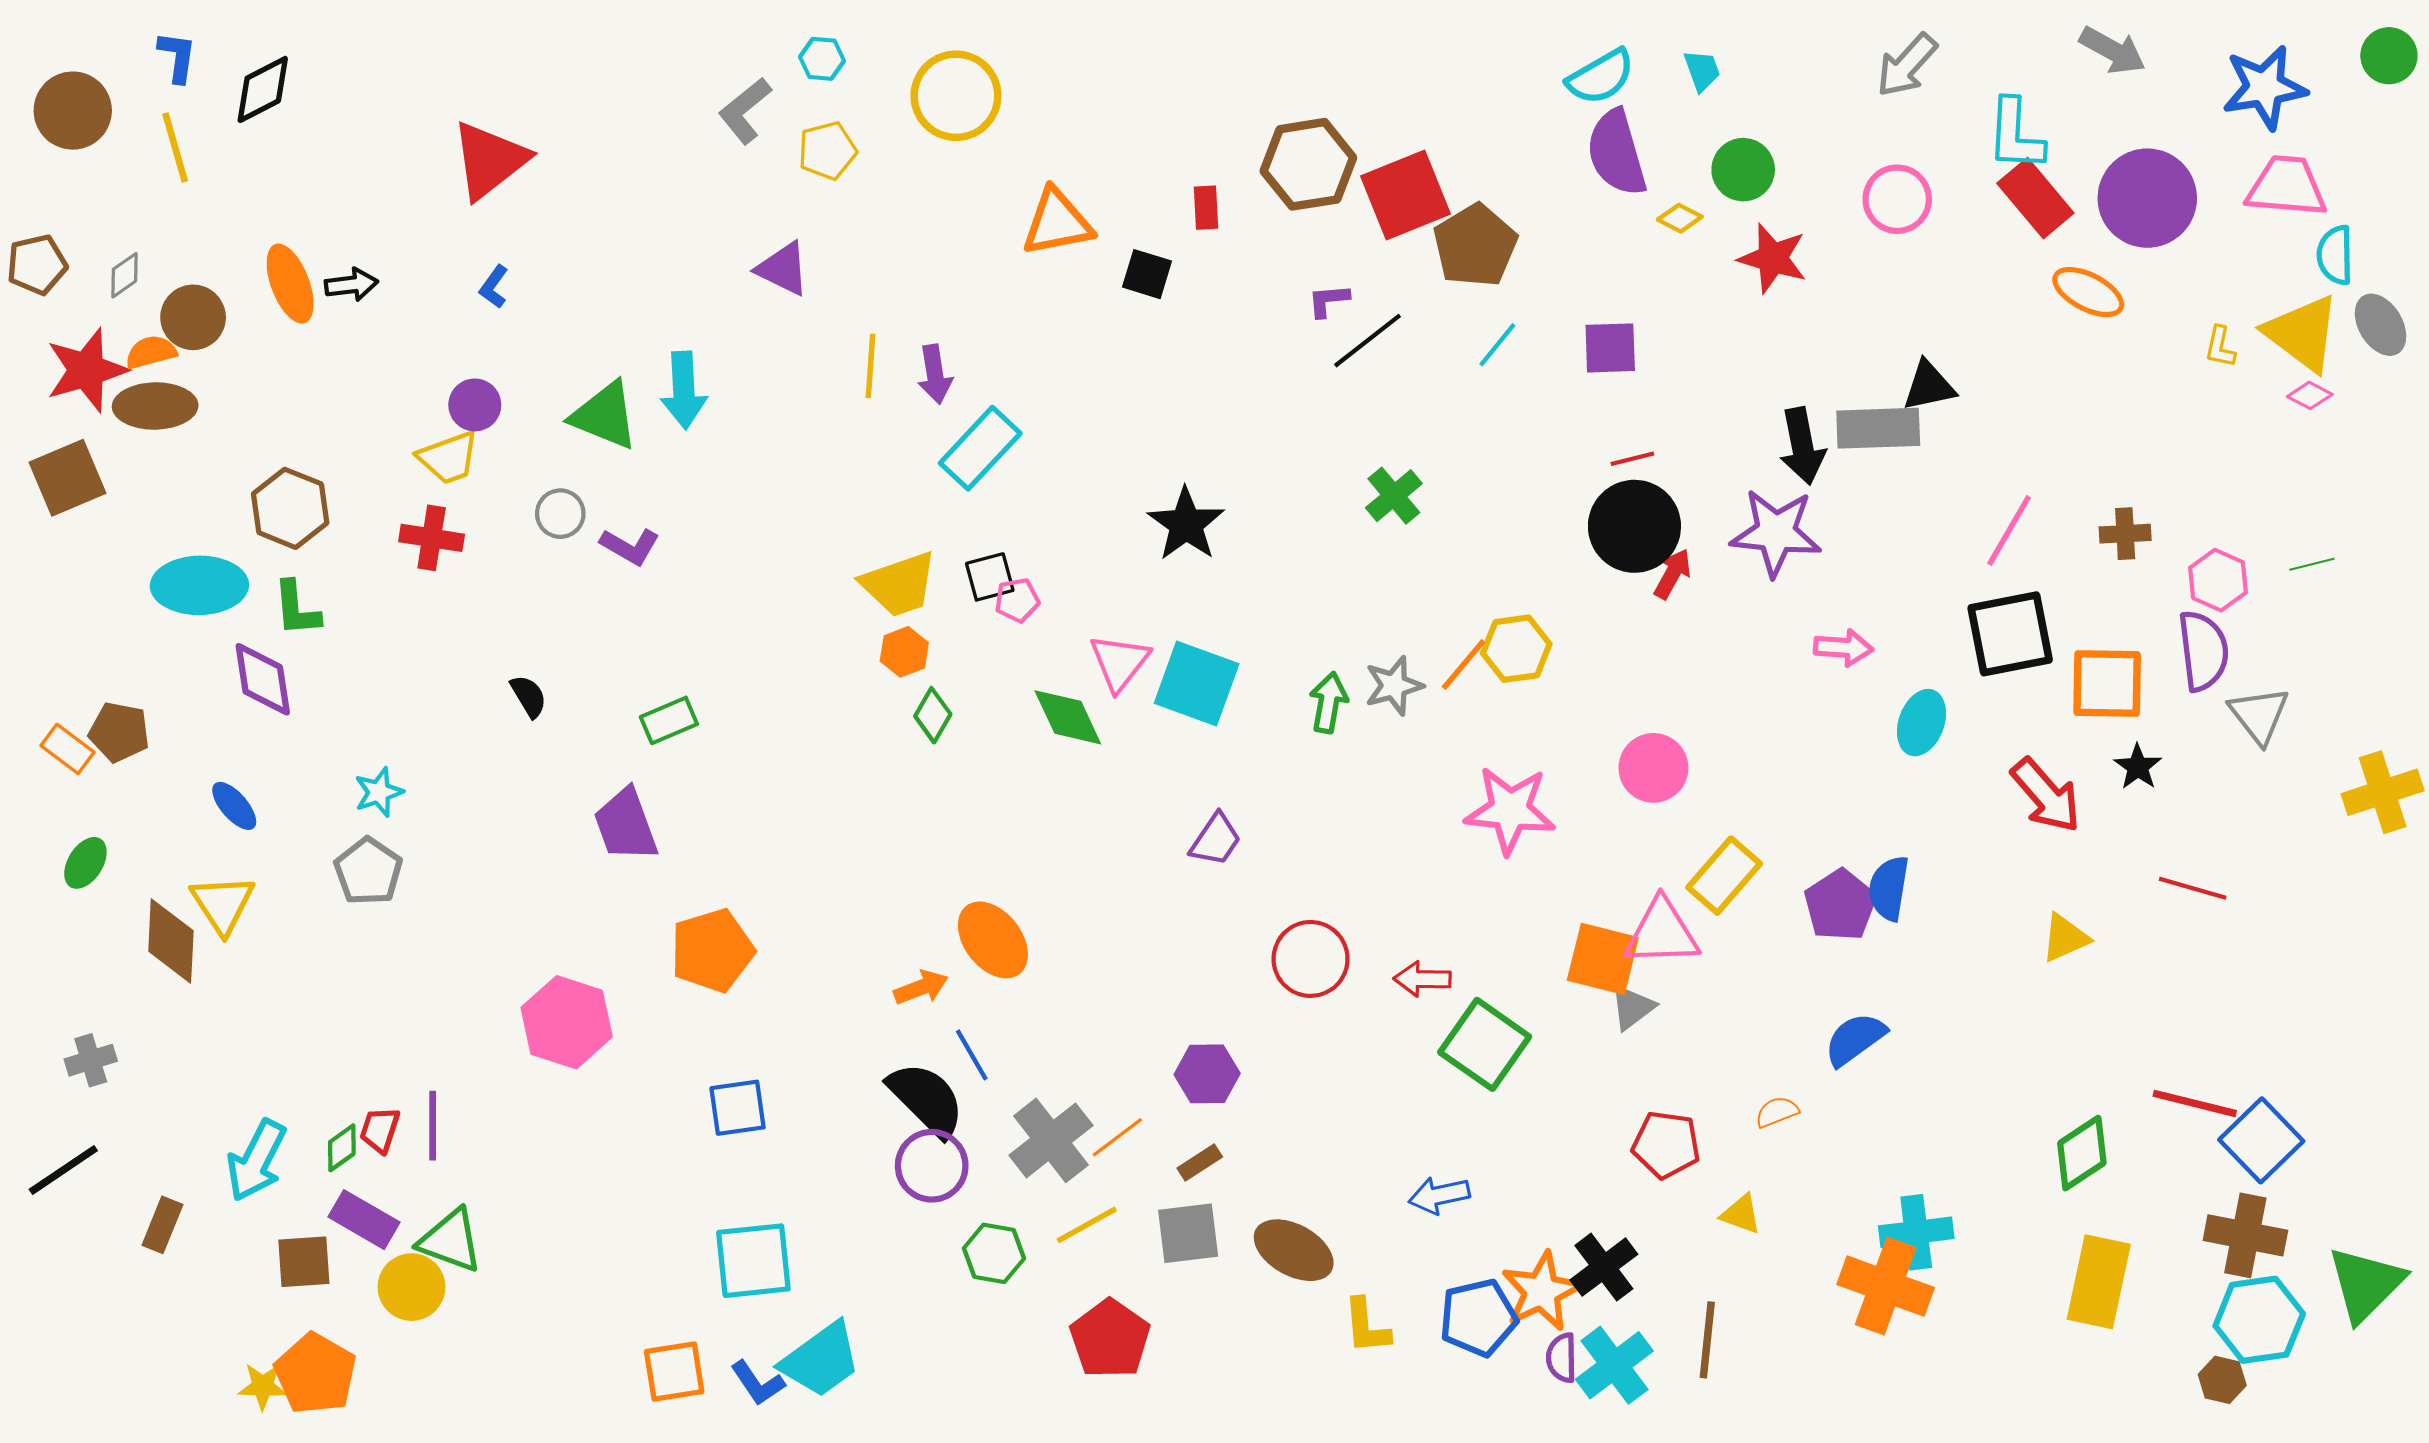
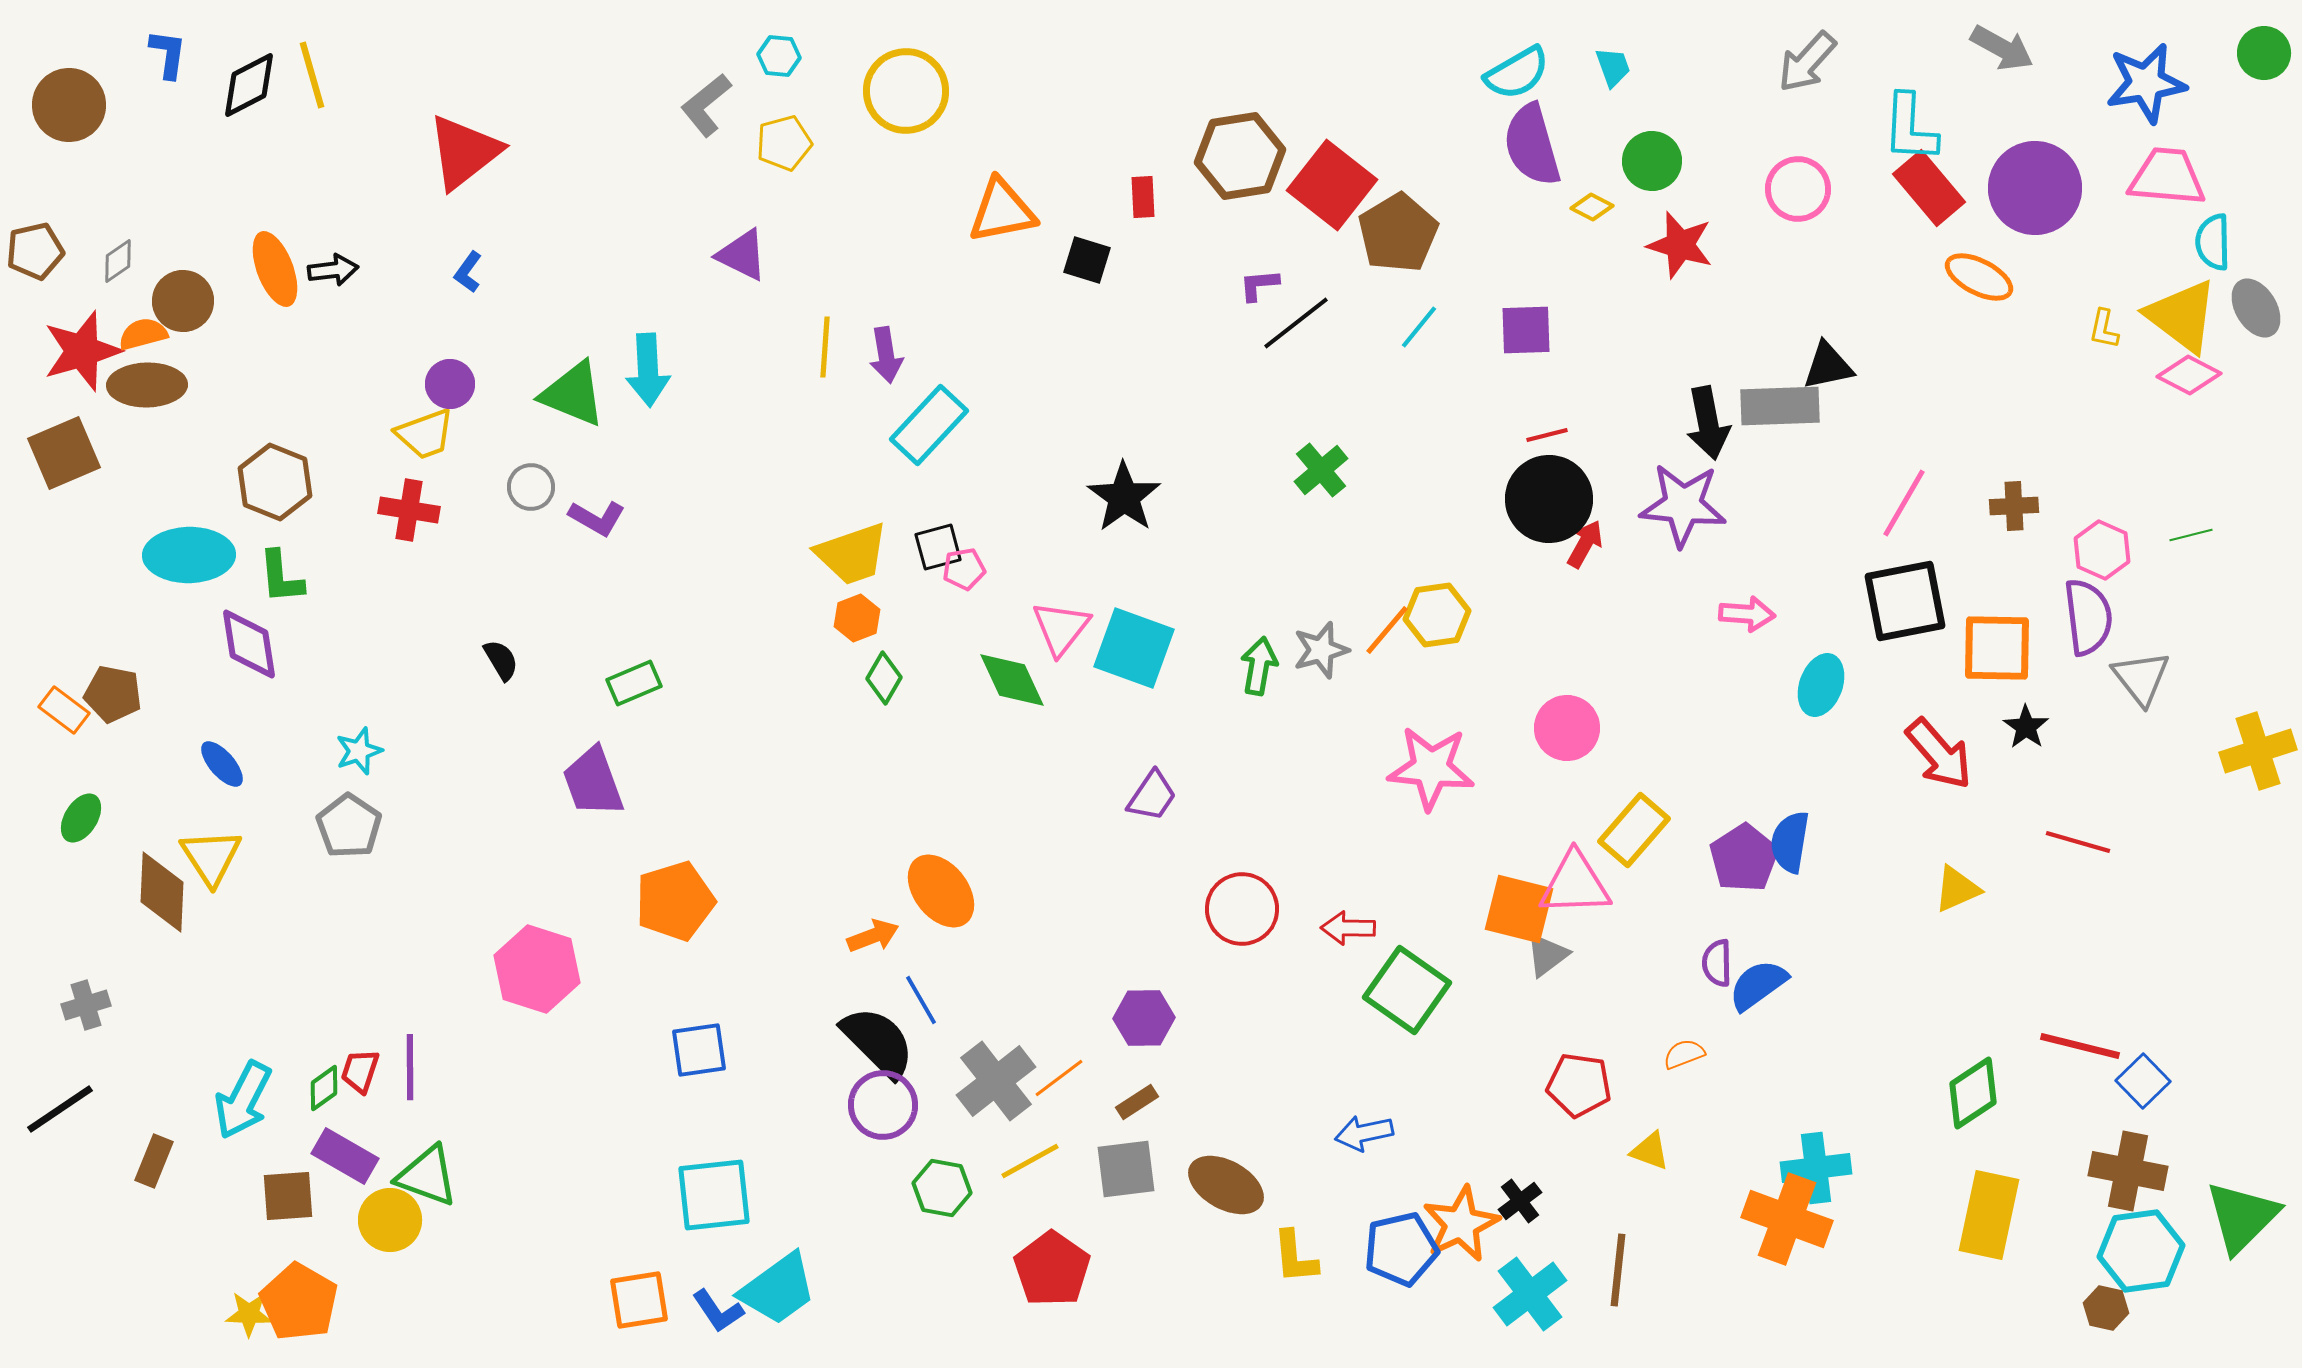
yellow line: (175, 147) -> (312, 75), moved
red square: (1405, 195) -> (1332, 185), turned -30
pink diamond: (2310, 395) -> (2189, 375), size x1.5
blue square: (2261, 1140) -> (2143, 1081), size x0.7
black cross: (1604, 1267) -> (1520, 1201), size x0.7
purple semicircle: (1562, 1358) -> (1717, 963), moved

